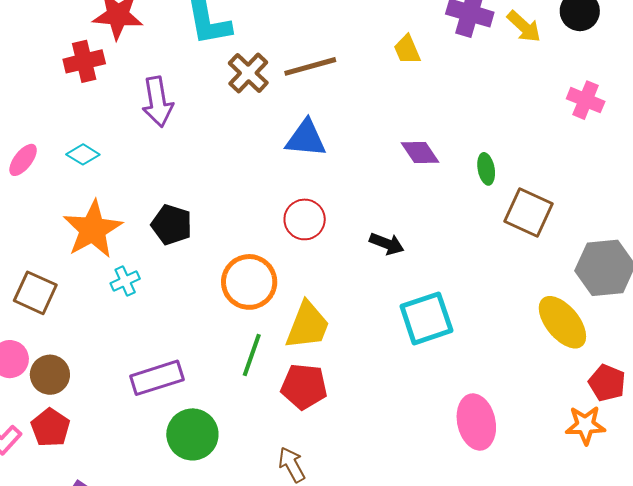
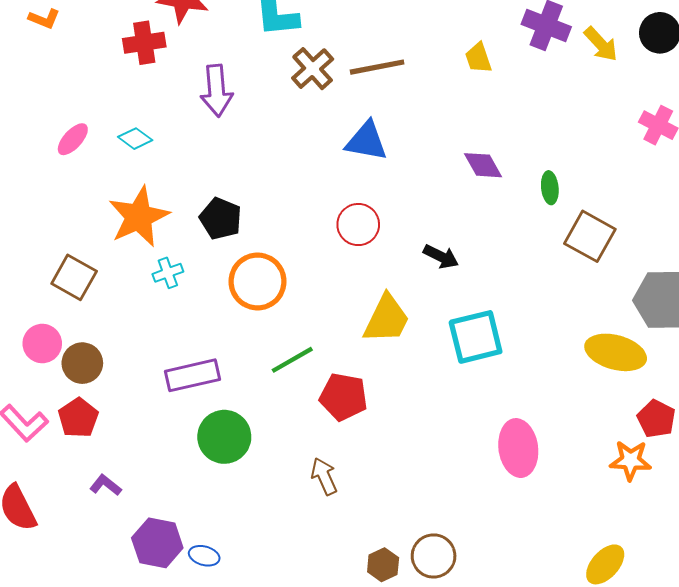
orange circle: (249, 282) -> (258, 281), moved
yellow ellipse: (562, 322) -> (616, 352), turned -40
yellow trapezoid: (307, 325) -> (387, 319), moved
green line: (252, 355) -> (292, 360), turned 36

